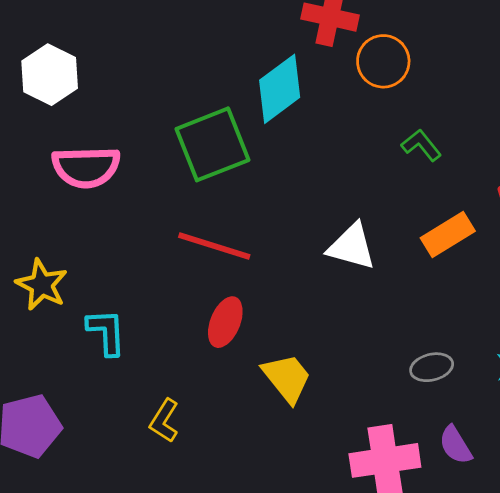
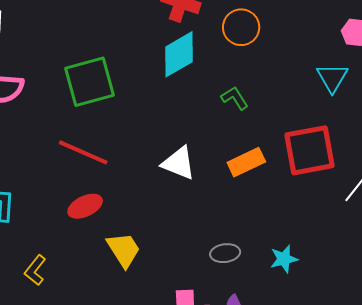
orange circle: (383, 61) -> (241, 27), moved
cyan diamond: (280, 89) -> (179, 54), moved
red ellipse: (225, 322) -> (85, 206), turned 36

